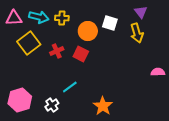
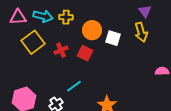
white square: (110, 23) -> (113, 38), moved

